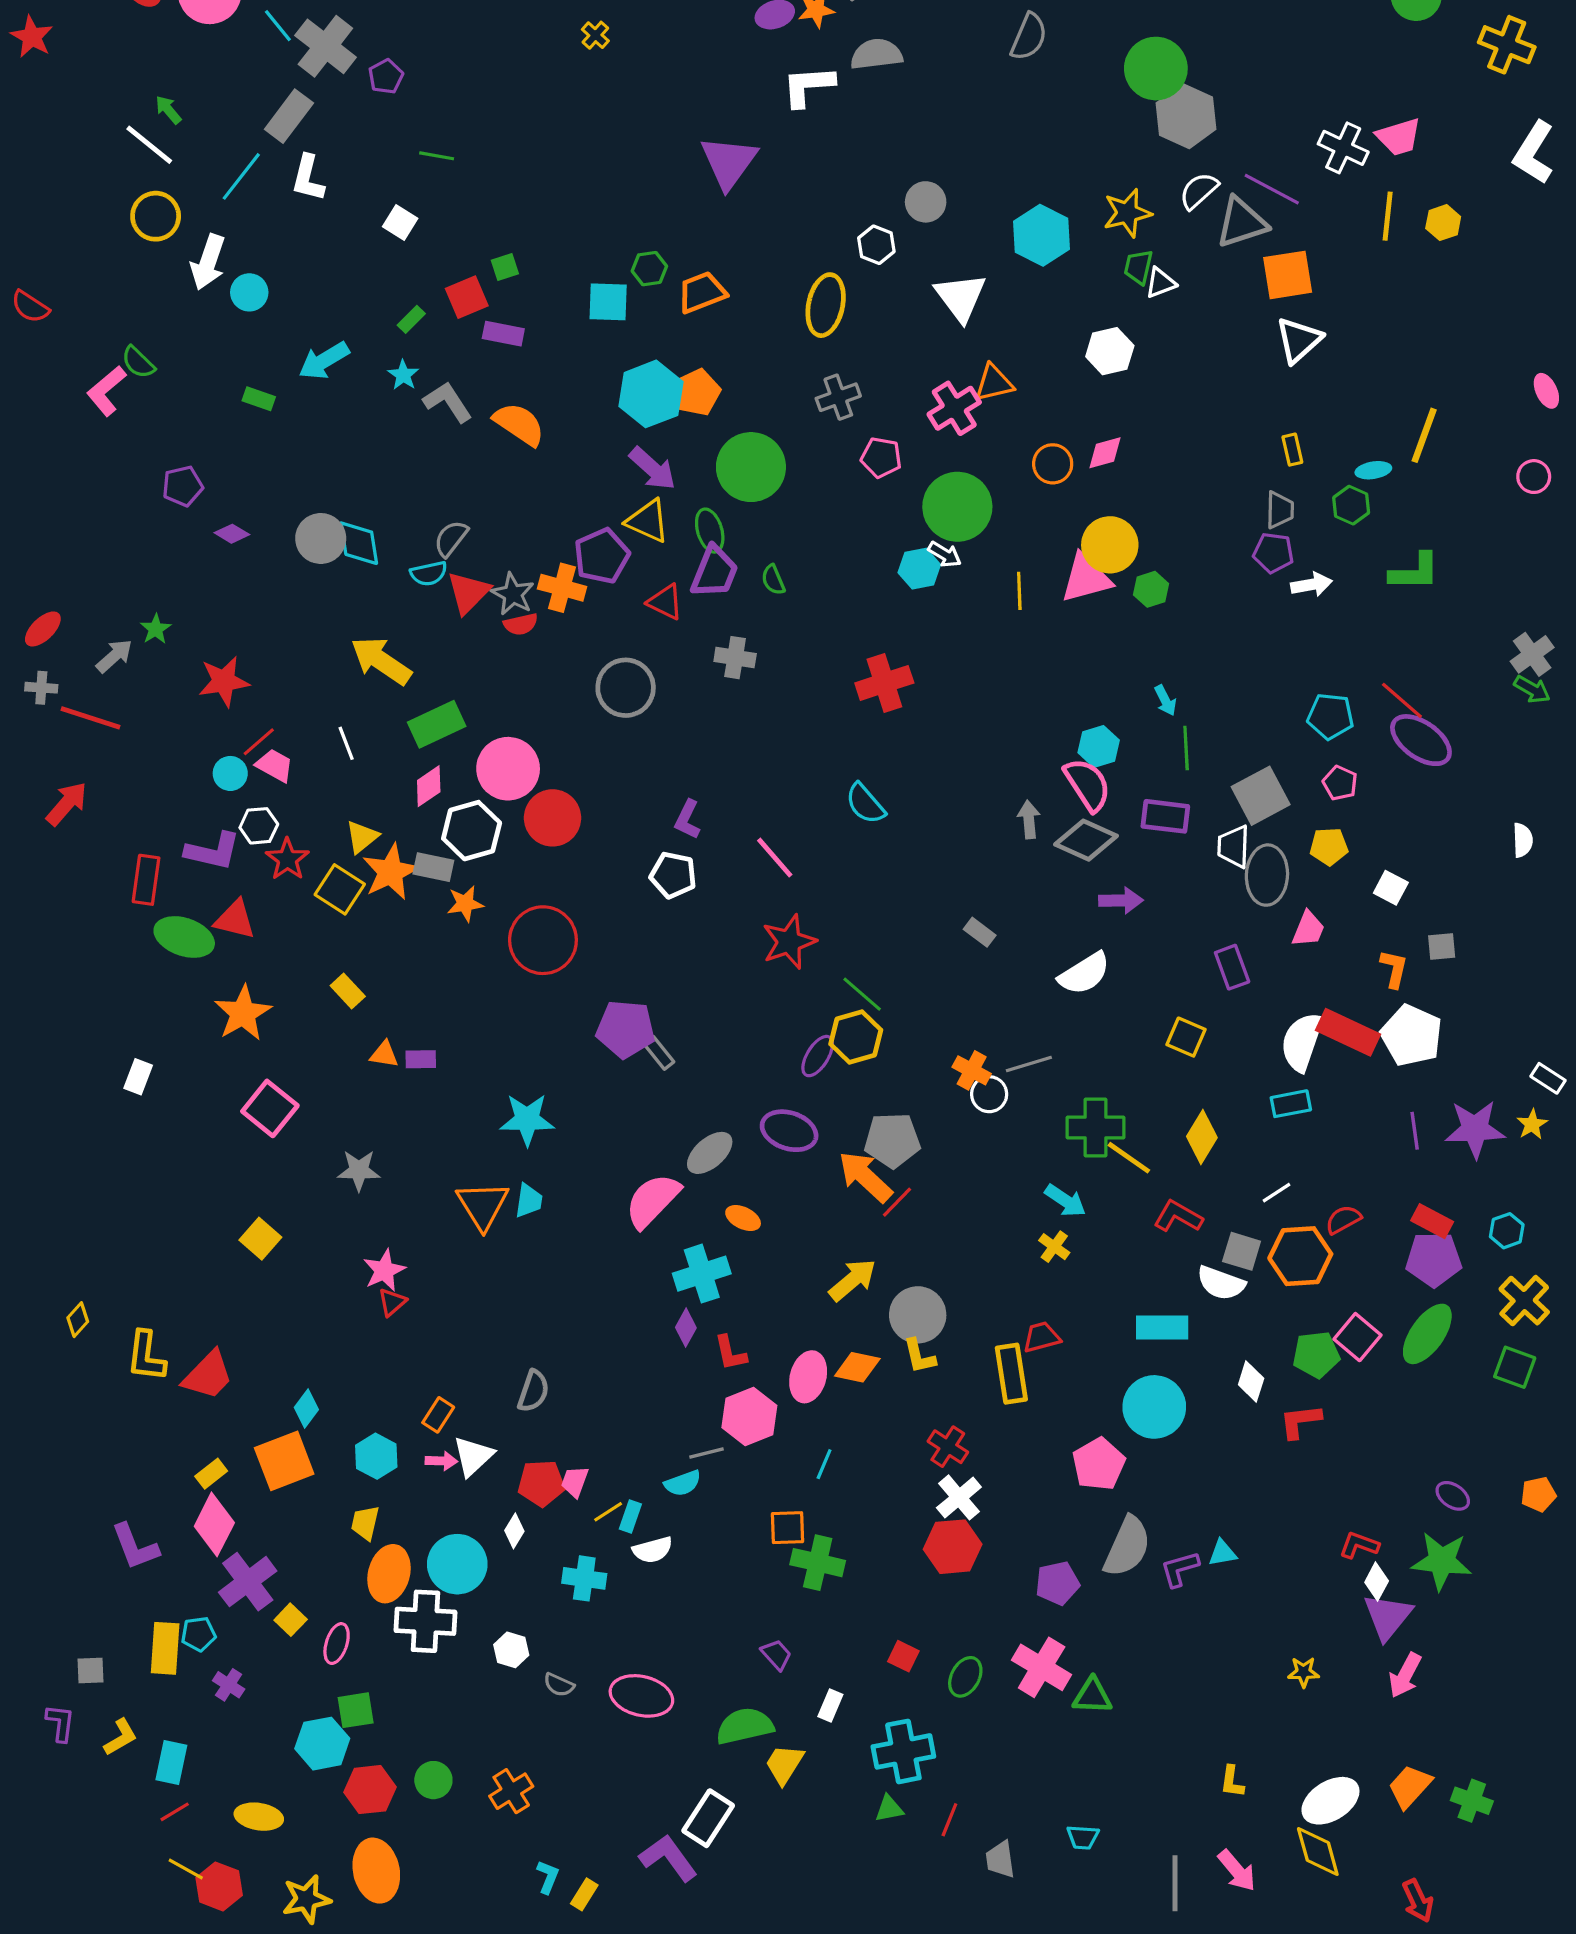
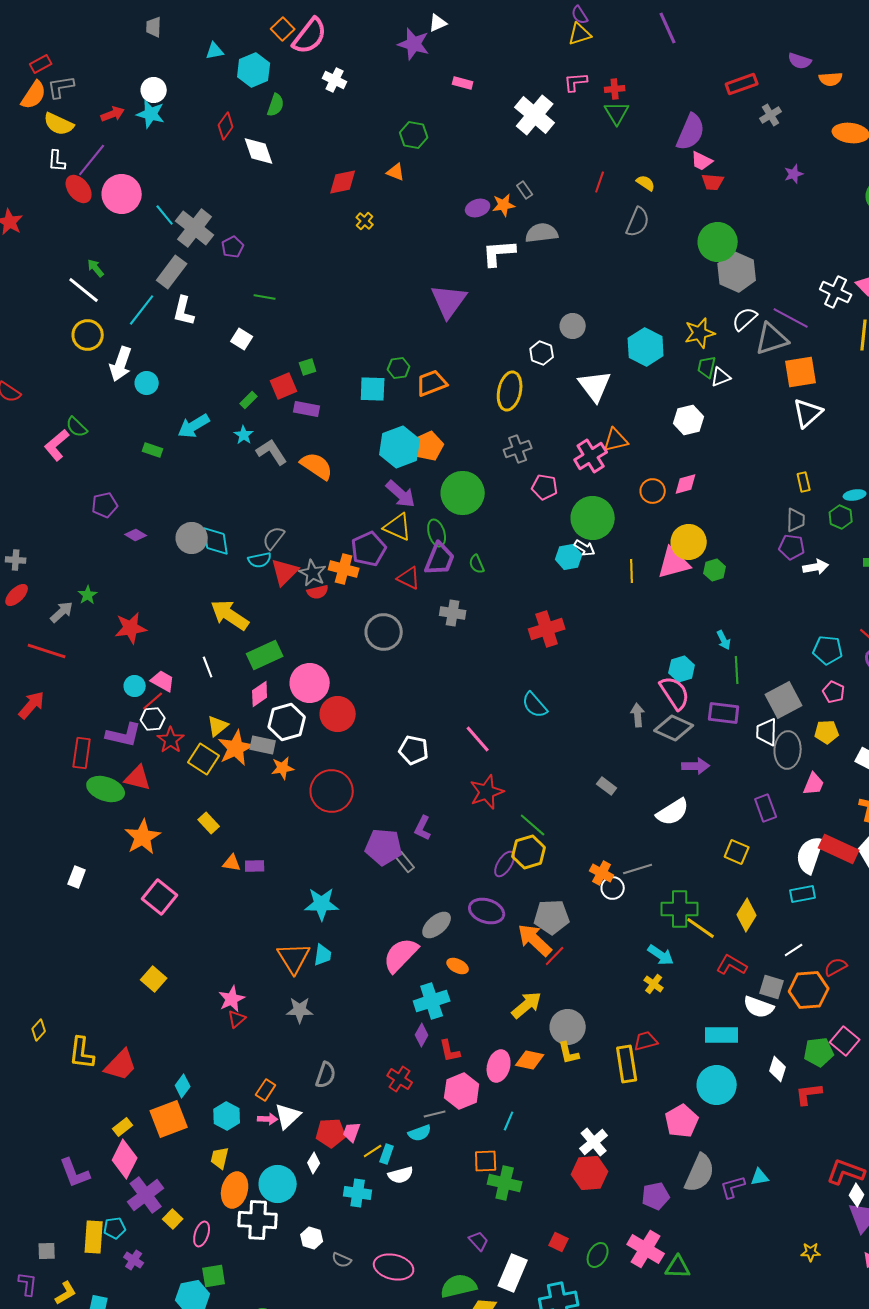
gray cross: (41, 688) -> (16, 560), moved
red line: (259, 742) -> (153, 701), moved
purple L-shape: (687, 820) -> (423, 828), moved
gray star: (359, 1170) -> (300, 1010), moved
red cross: (948, 1447) -> (400, 1079), moved
red L-shape: (1359, 1545) -> (846, 1172), size x1.5
white rectangle: (830, 1705) -> (513, 1273), size x1.8

